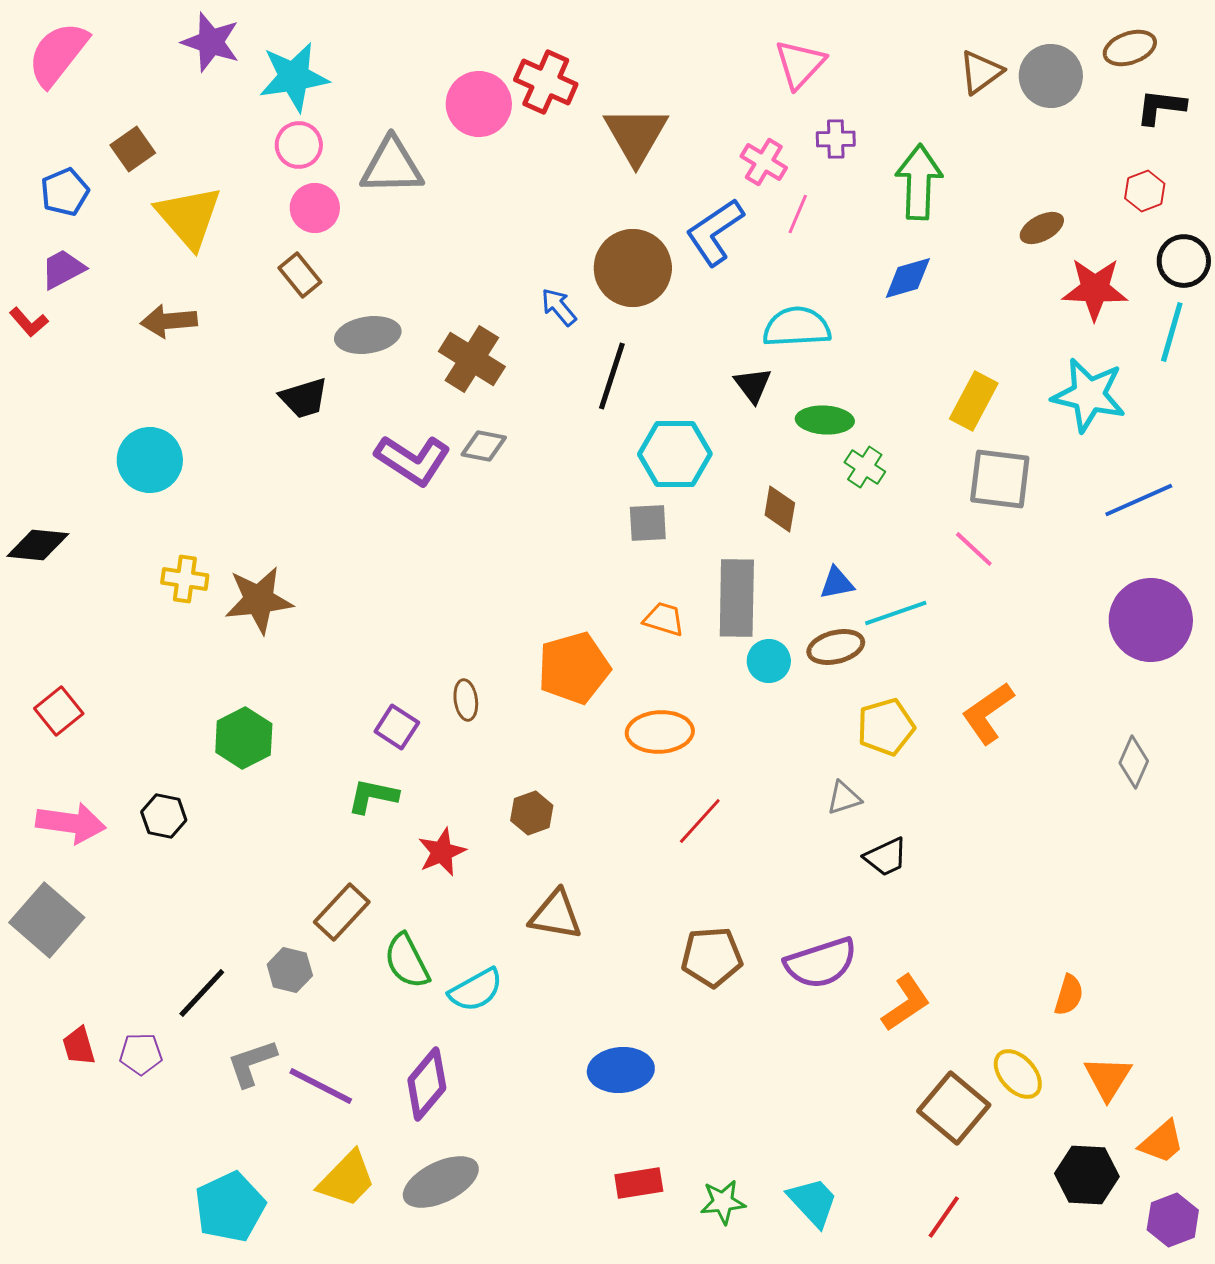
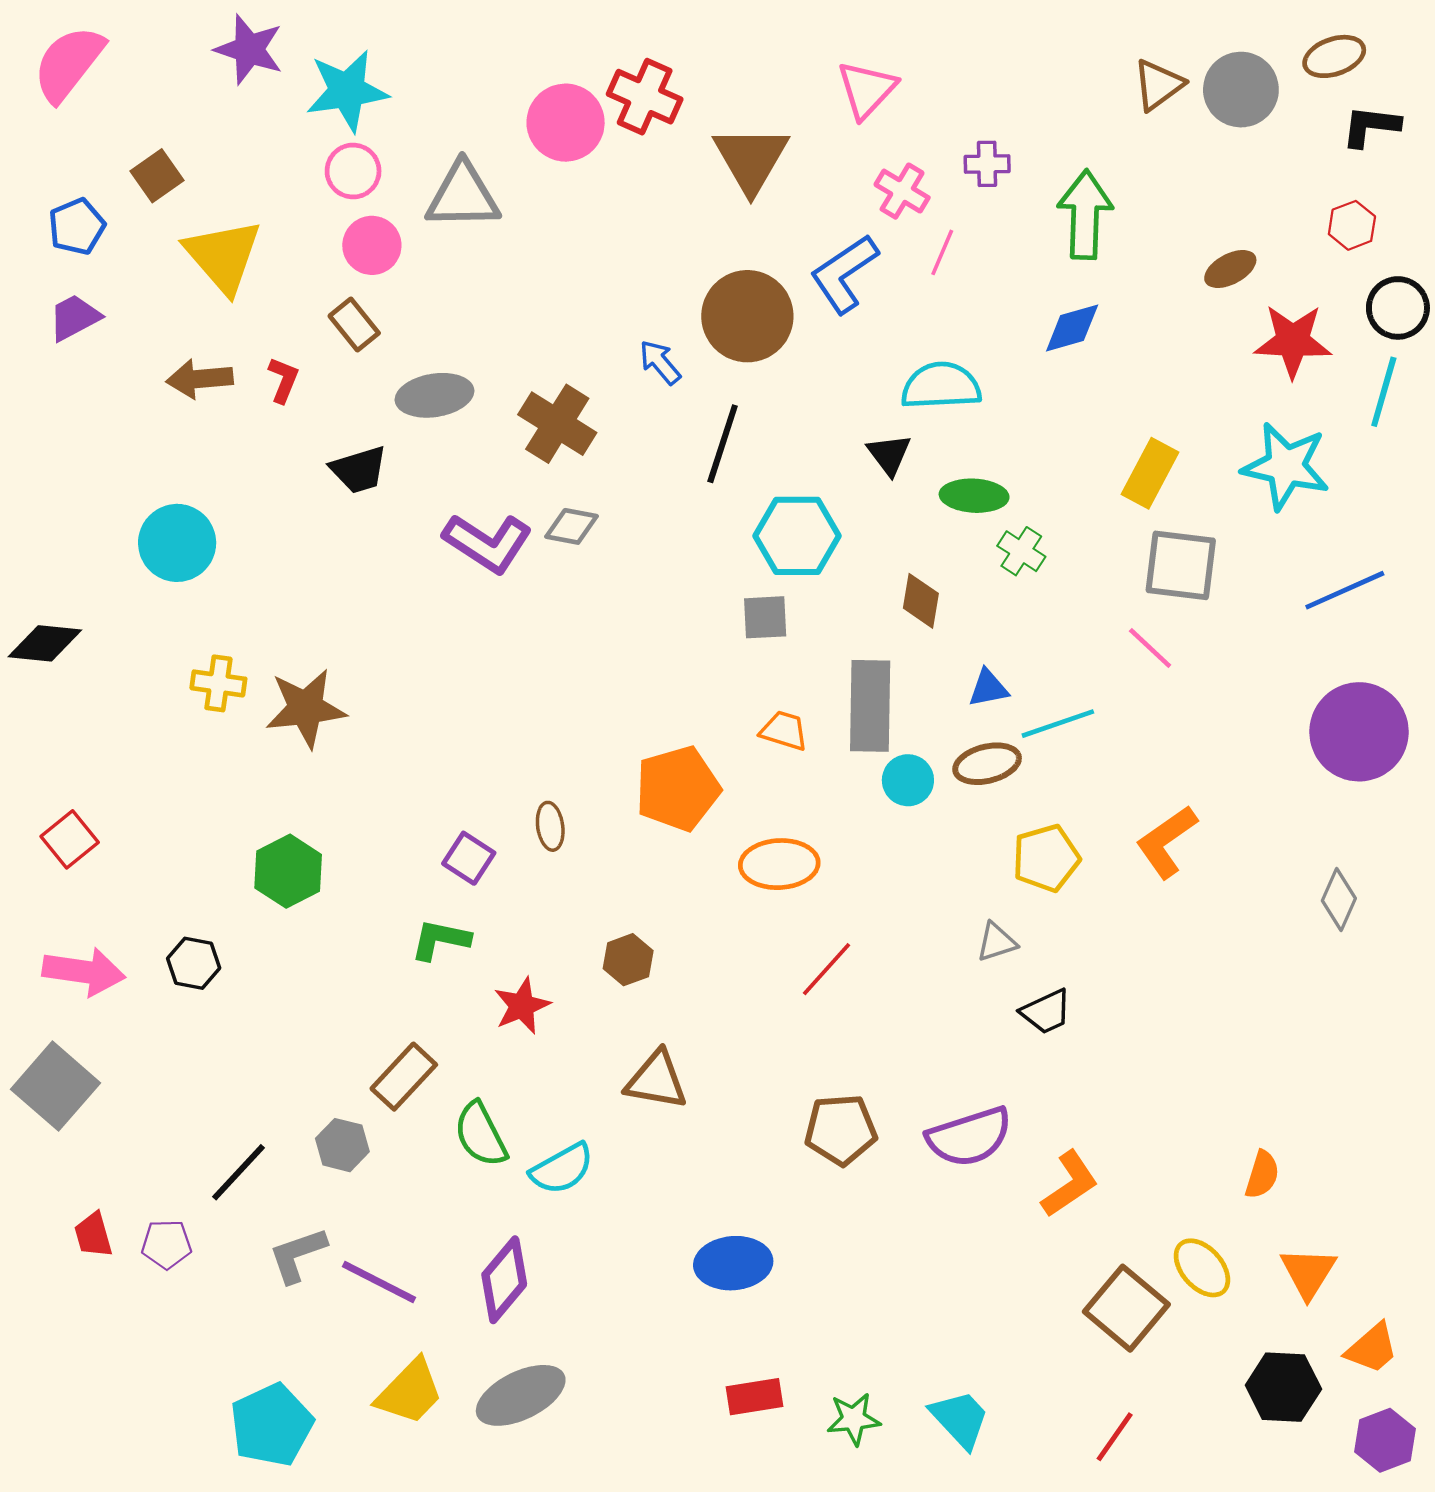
pink triangle: (800, 64) -> (867, 90), moved
red L-shape: (29, 322) -> (283, 380), moved, turned -117

